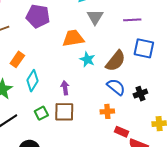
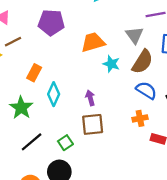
gray triangle: (95, 17) -> (134, 35), moved
green square: (41, 113) -> (65, 143), moved

